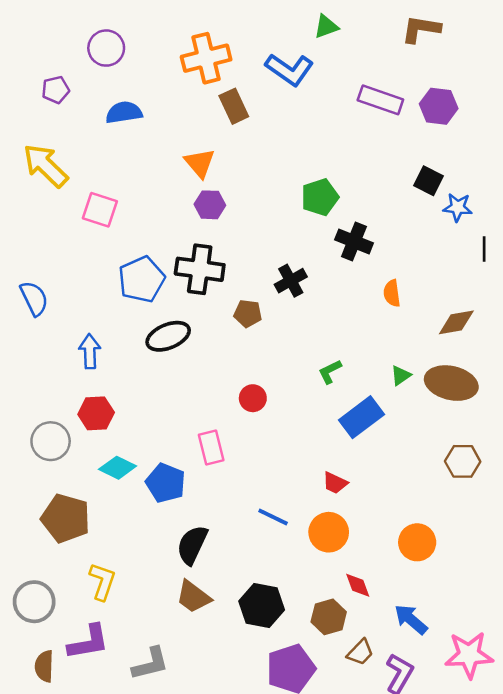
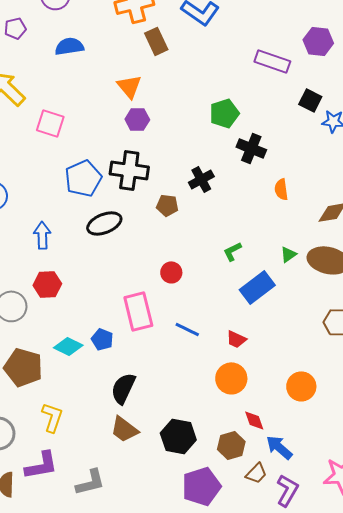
purple rectangle: (380, 100) -> (272, 61), moved
pink rectangle: (211, 447) -> (138, 311), size x1.4
cyan diamond: (118, 468) -> (68, 346), moved
blue pentagon: (166, 483) -> (102, 339), size x0.7
blue line: (273, 517) -> (187, 329), moved
blue arrow: (411, 619) -> (279, 447), moved

